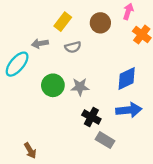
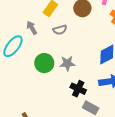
gray arrow: (40, 43) -> (32, 28), turned 72

